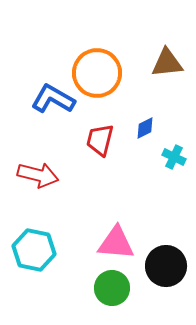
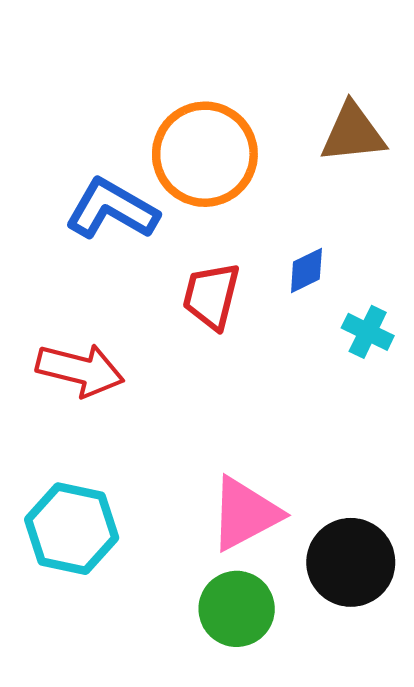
pink triangle: (116, 243) -> (245, 514), turned -33

